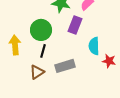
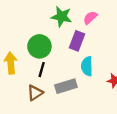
cyan semicircle: (94, 46) -> (87, 66), moved

